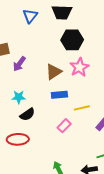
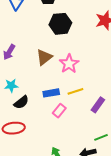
pink star: (79, 67) -> (69, 64), moved
blue rectangle: (59, 95) -> (51, 93), moved

